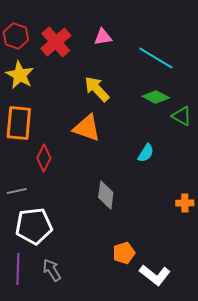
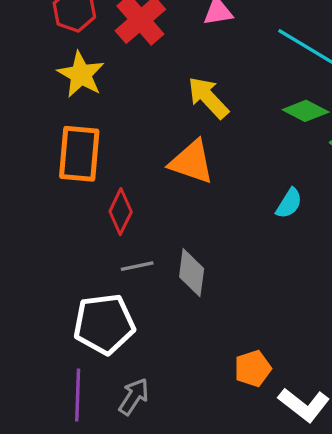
gray line: (17, 191) -> (137, 266), moved
gray diamond: (106, 195) -> (192, 273), moved
gray arrow: (52, 270) -> (134, 397), turned 65

